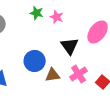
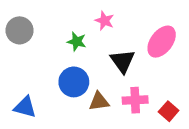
green star: (37, 13) -> (77, 42), moved
pink cross: (79, 74) -> (135, 100), turned 30

